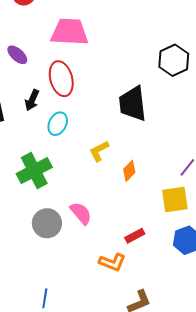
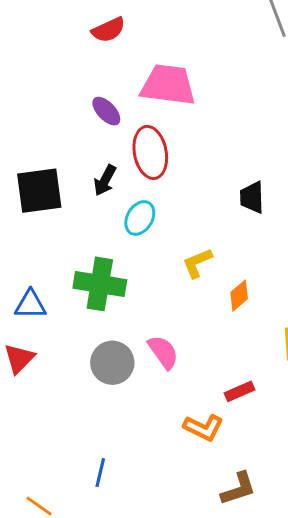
purple ellipse: (17, 55) -> (106, 111), moved
black trapezoid: (133, 104) -> (252, 197), size x0.6
green cross: (34, 171) -> (100, 284), turned 32

